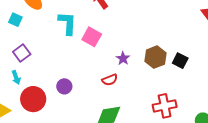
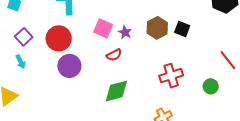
pink square: (92, 37) -> (103, 28), moved
purple circle: (64, 86) -> (69, 66), size x1.5
red circle: (33, 99) -> (59, 38), moved

